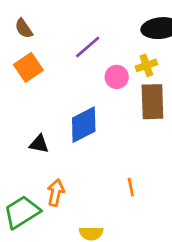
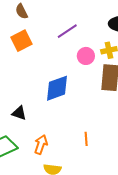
black triangle: (39, 144) -> (19, 113), moved
orange arrow: (56, 193) -> (41, 144), moved

